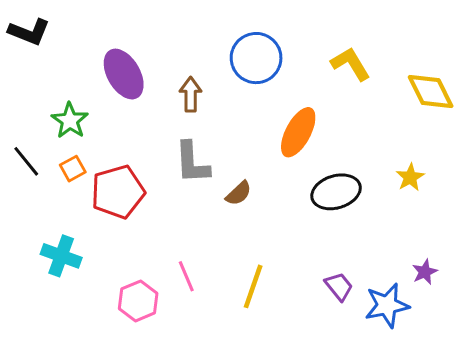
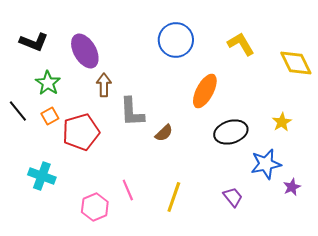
black L-shape: (29, 32) -> (34, 42), moved
brown arrow: (191, 94) -> (104, 85), moved
blue star: (387, 305) -> (266, 164), moved

